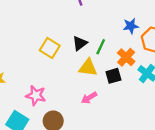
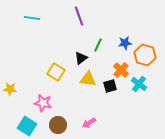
green line: (101, 47) -> (98, 45), moved
yellow square: (50, 48) -> (56, 72), moved
pink arrow: (89, 98) -> (89, 123), moved

